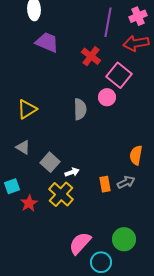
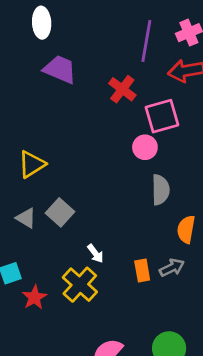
pink square: (119, 75) -> (162, 116), turned 35
gray semicircle: (80, 109) -> (161, 190), moved
gray square: (50, 162) -> (60, 212), moved
white arrow: (72, 172) -> (95, 253), turned 72

